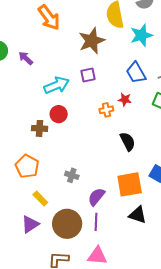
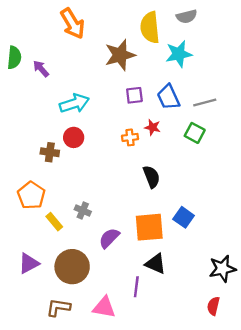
purple square: (88, 75) -> (134, 95), moved
yellow rectangle: (40, 199) -> (54, 222), moved
purple line: (96, 222) -> (136, 287), moved

